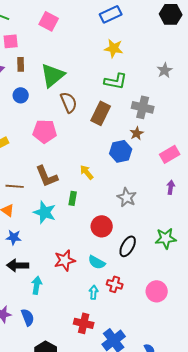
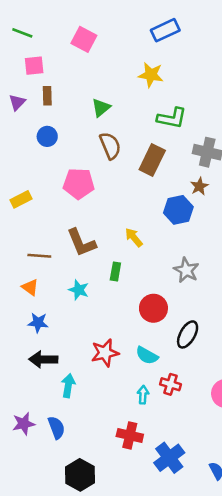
yellow star: (114, 48) -> (151, 75), moved
green triangle: (53, 75) -> (101, 108), moved, size x0.6
cyan star: (45, 212) -> (79, 290), size x0.7

